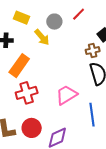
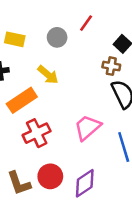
yellow arrow: (42, 37) -> (48, 75), moved
brown cross: (93, 51) -> (111, 66), turned 32
orange rectangle: (19, 66) -> (22, 100), turned 30

